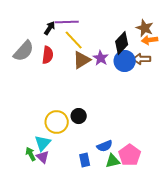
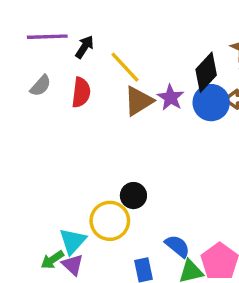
purple line: (67, 22) -> (47, 37), moved
gray semicircle: (24, 51) -> (41, 86), size x0.6
yellow circle: (57, 122) -> (110, 221), moved
blue semicircle: (105, 146) -> (177, 246), turned -119
green arrow: (31, 154) -> (52, 260), turned -96

